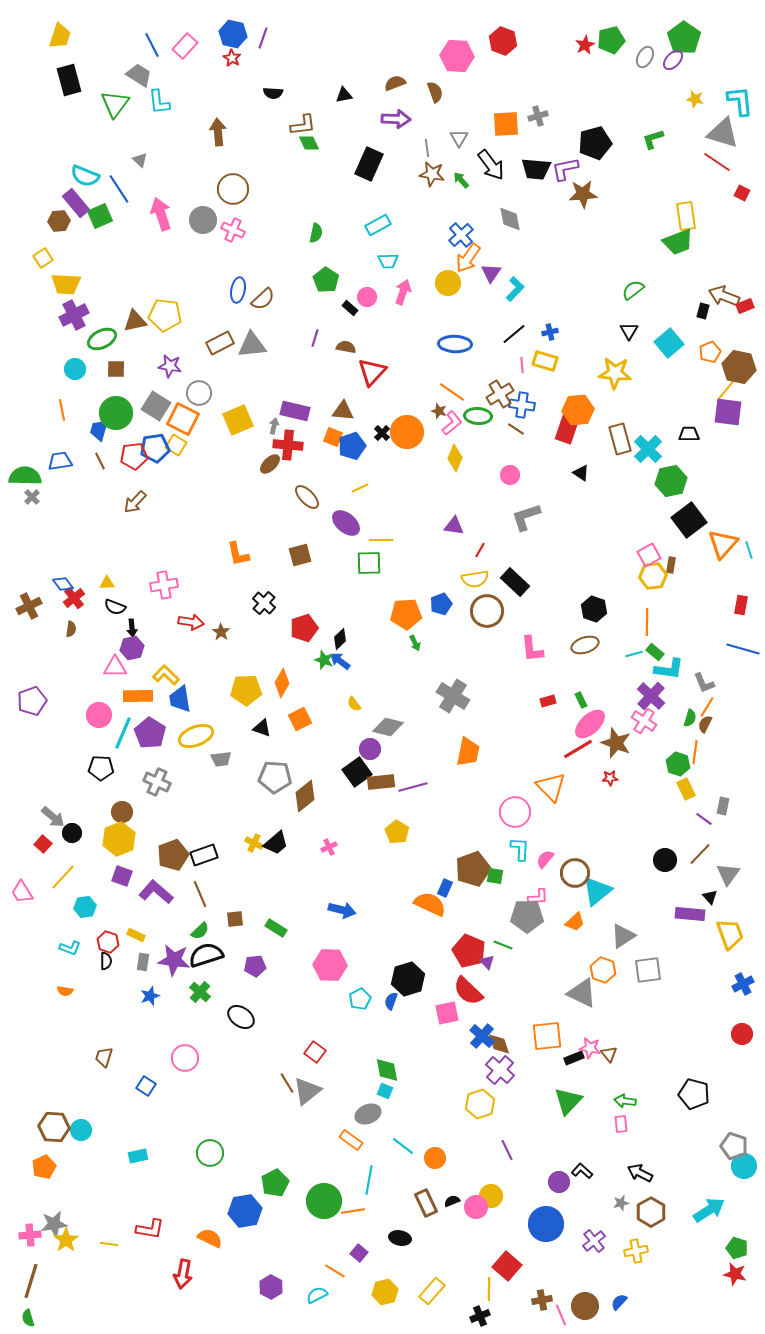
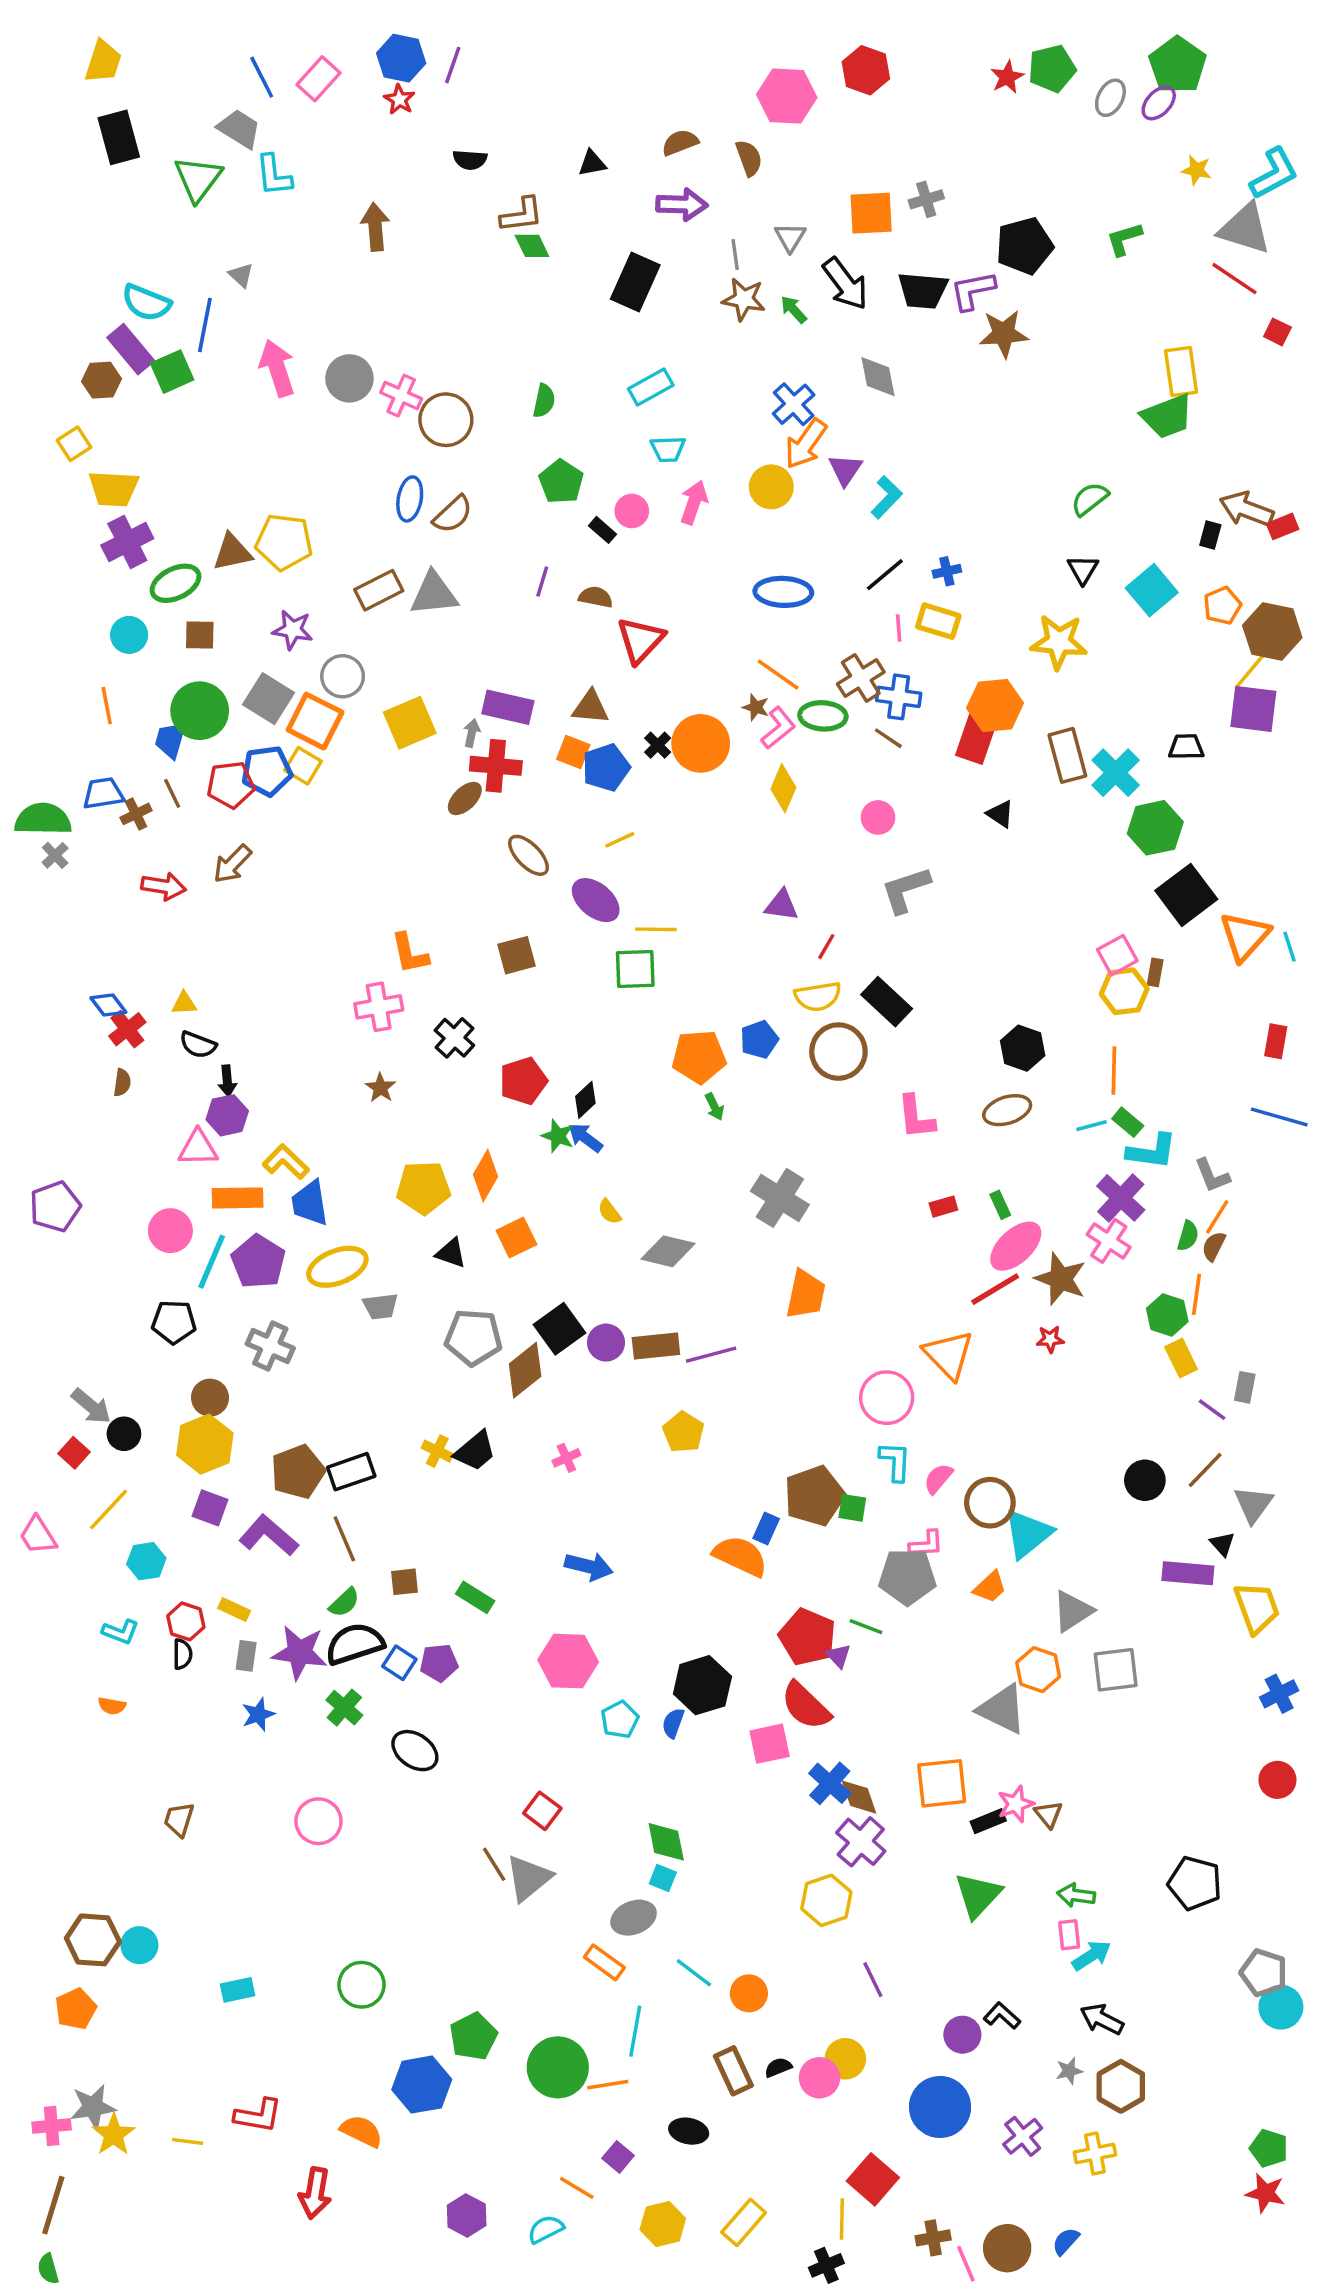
cyan L-shape: (740, 101) -> (1274, 174), turned 68
blue line: (119, 189) -> (205, 325), turned 44
brown circle: (233, 189) -> (446, 420), moved
pink cross: (164, 585) -> (379, 1007), moved
brown cross: (29, 606) -> (136, 814), moved, size x0.7
red arrow: (191, 622) -> (164, 886), moved
purple circle: (370, 749) -> (606, 1343), moved
black square: (357, 772) -> (560, 1329), moved
pink star: (590, 1048) -> (1016, 1804), turned -30
blue square: (146, 1086) -> (399, 1663), moved
cyan arrow: (709, 1210) -> (1092, 1955), moved, size x0.7

